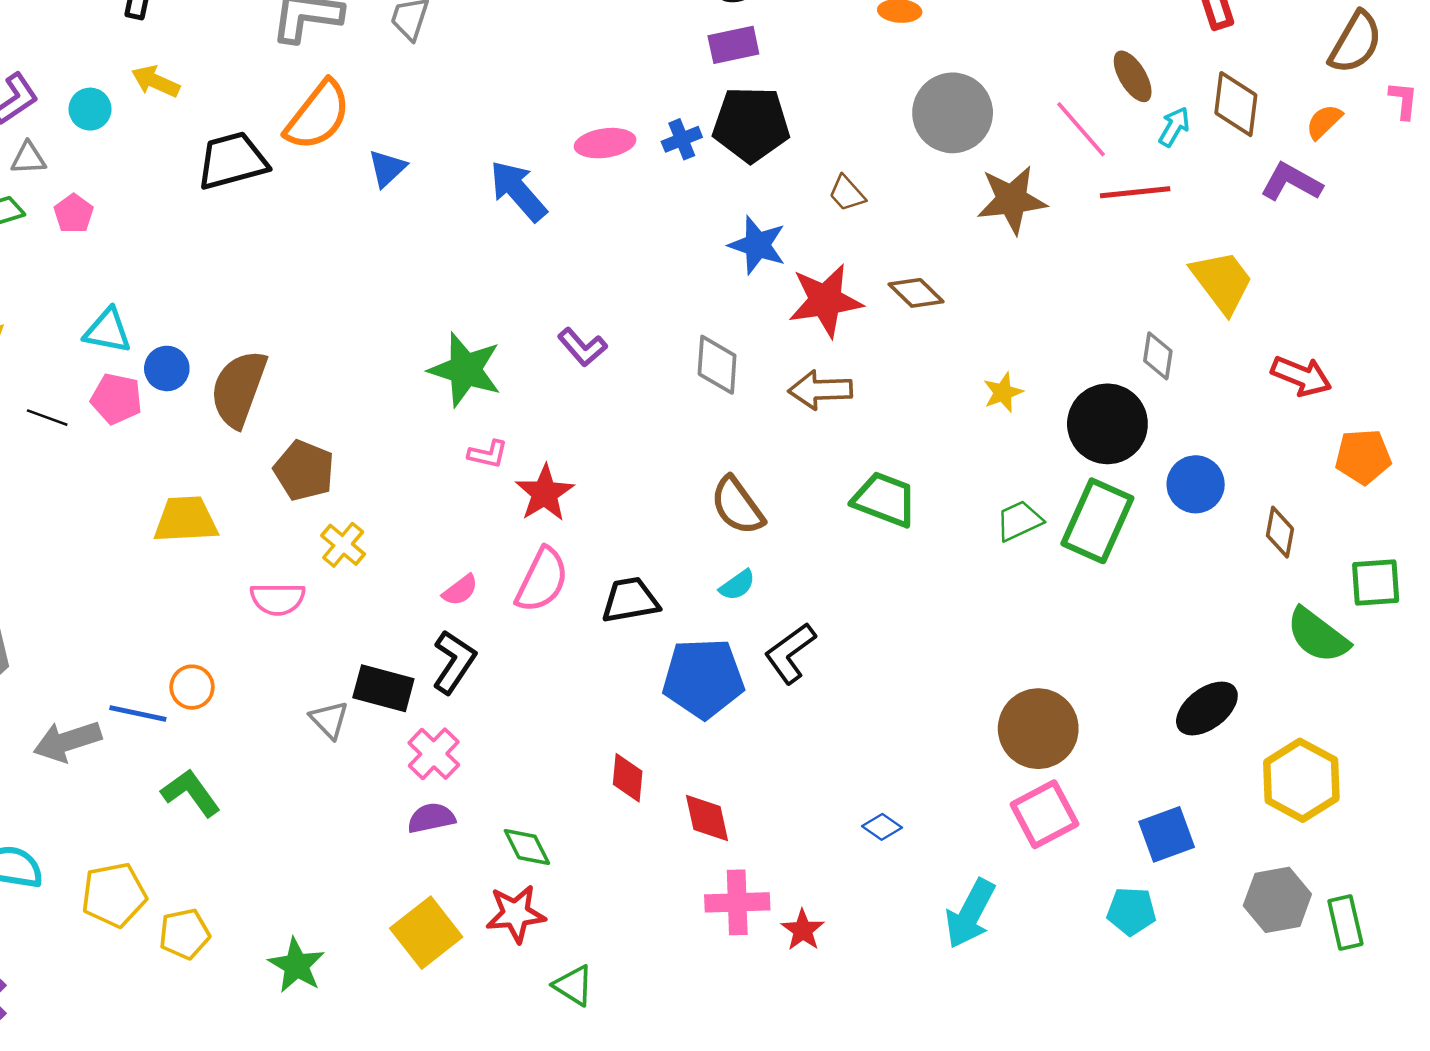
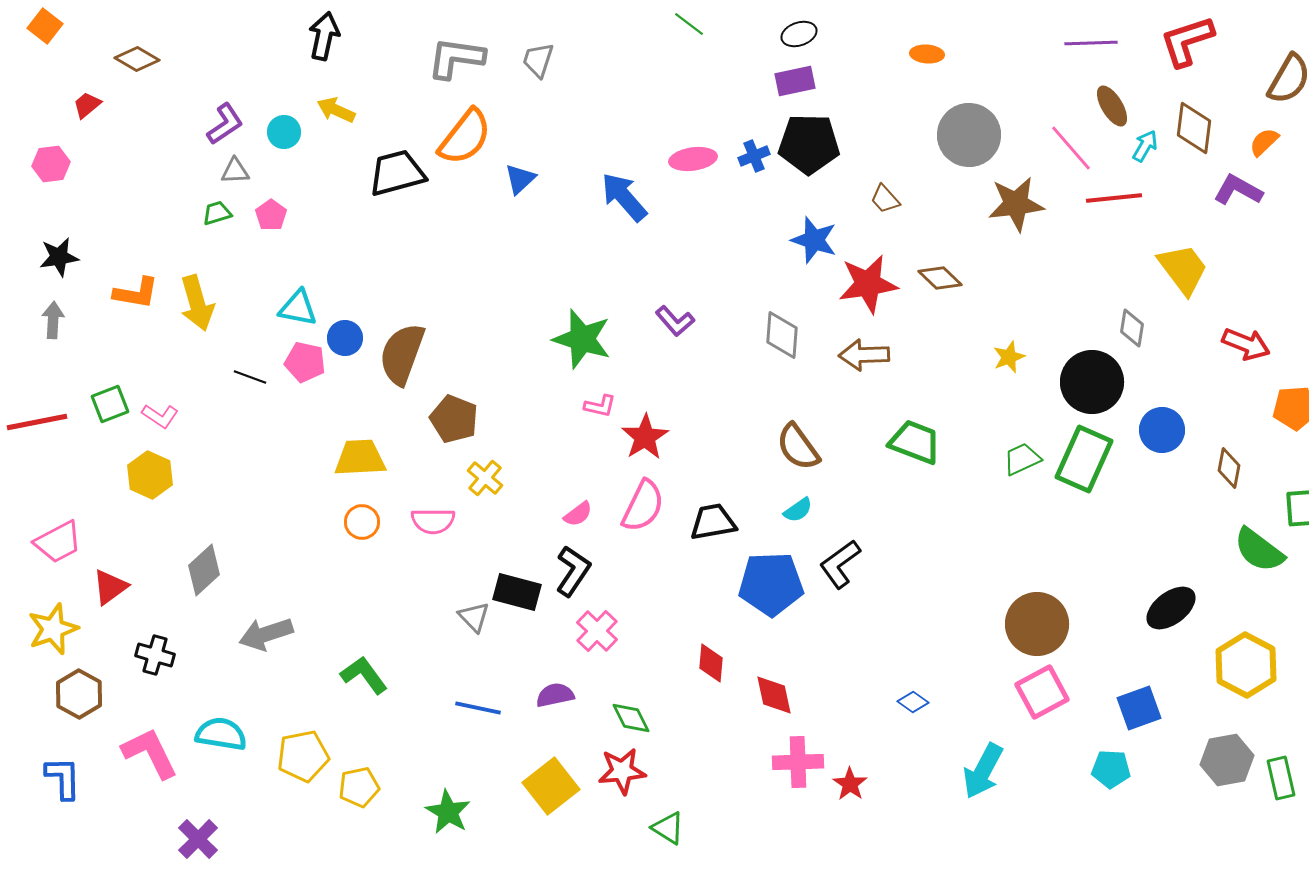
orange circle: (192, 687) -> (362, 522), moved
blue line: (138, 714) -> (478, 708), moved
pink cross: (434, 754) -> (597, 631), moved

